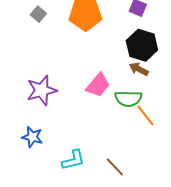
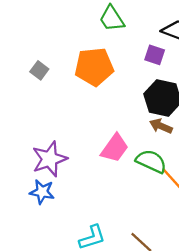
green semicircle: (128, 99) -> (151, 161), turned -152
blue star: (32, 137) -> (42, 192), moved

